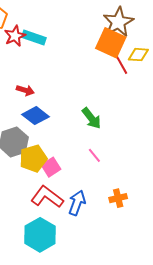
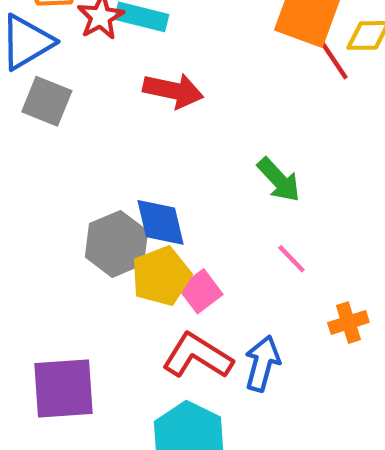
red arrow: (25, 90) -> (173, 91), moved, size x1.5
blue diamond: (36, 116) -> (161, 222), moved, turned 44
orange cross: (118, 198) -> (348, 323), moved

